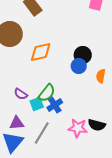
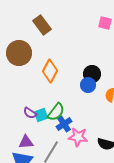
orange diamond: (41, 52) -> (50, 71), turned -50
cyan square: (37, 104) -> (41, 115), moved
pink star: (78, 128) -> (78, 137), moved

